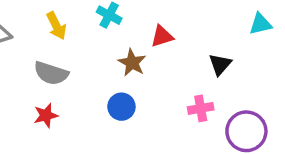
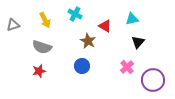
cyan triangle: (260, 24) -> (132, 19), moved
red triangle: (162, 36) -> (105, 26), turned 48
pink cross: (201, 108) -> (127, 67), turned -32

